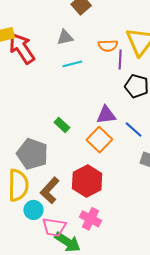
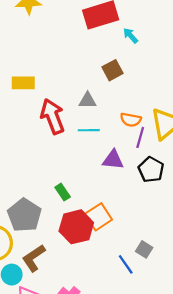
red arrow: (22, 48) -> (52, 116), moved
purple triangle: (106, 115) -> (113, 160), moved
blue line: (134, 130) -> (126, 264), moved
red hexagon: (87, 181) -> (76, 227), moved

